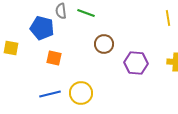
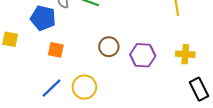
brown circle: (104, 44) -> (109, 47), moved
blue line: (50, 94) -> (52, 88), turned -30

